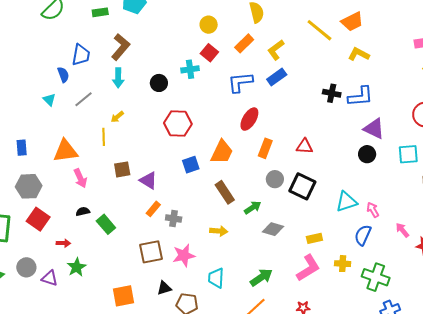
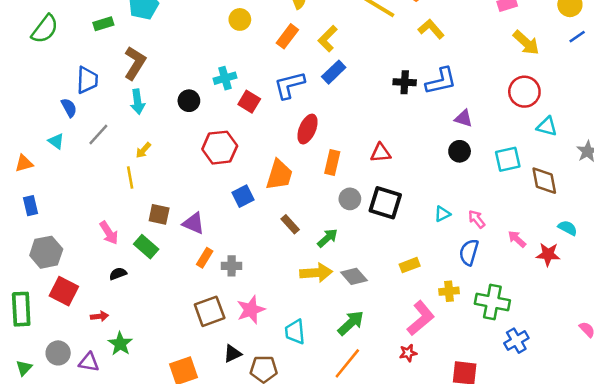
red square: (209, 53) -> (249, 102), moved
yellow L-shape: (359, 54) -> (431, 29), turned 30
purple triangle: (374, 129) -> (464, 118), size x0.7
orange triangle: (65, 151) -> (24, 163), moved, size x0.6
cyan square: (408, 154) -> (508, 159), moved
brown square: (122, 169) -> (159, 214), turned 30
brown rectangle: (225, 192) -> (290, 224), size x0.7
cyan triangle: (346, 202) -> (442, 214), size x0.6
green rectangle: (106, 224) -> (146, 247), moved
gray diamond: (273, 229) -> (354, 276), moved, turned 40
yellow arrow: (219, 231) -> (316, 273), moved, size x1.4
pink L-shape: (308, 268) -> (421, 318), moved

